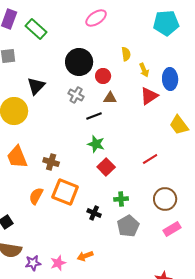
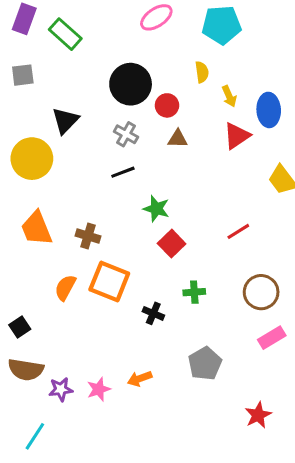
cyan pentagon: (166, 23) -> (222, 25), moved
black line: (94, 116) -> (123, 172), moved
gray pentagon: (128, 226) -> (205, 363), moved

